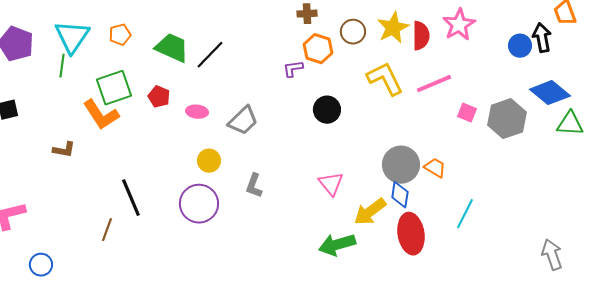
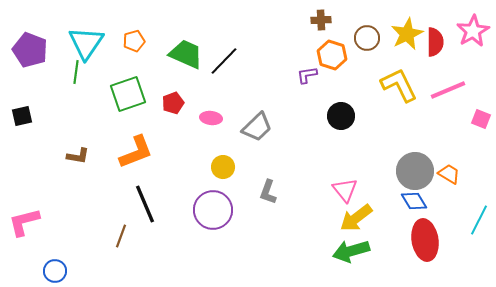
red pentagon: (159, 97) -> (173, 103), turned 30
orange L-shape: (101, 115) -> (136, 152), moved, turned -78
blue diamond: (400, 195) -> (414, 201), turned -40
yellow arrow: (370, 212) -> (356, 218), moved

